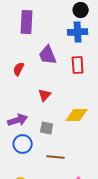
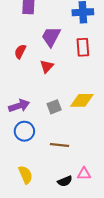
purple trapezoid: (48, 55) -> (51, 37), turned 50
red triangle: (45, 95) -> (47, 66), moved
gray square: (47, 128) -> (54, 107), moved, turned -32

